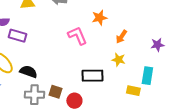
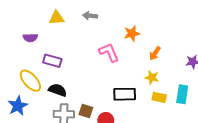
purple rectangle: (17, 36) -> (52, 61), moved
yellow rectangle: (133, 91) -> (159, 97), moved

